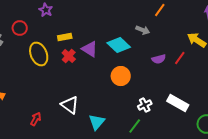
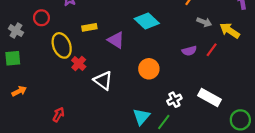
gray arrow: (143, 30) -> (204, 22), moved
cyan diamond: (119, 45) -> (147, 21), moved
red cross: (69, 56) -> (79, 64), moved
white triangle: (70, 105) -> (103, 81), moved
cyan triangle: (97, 122) -> (141, 117), moved

